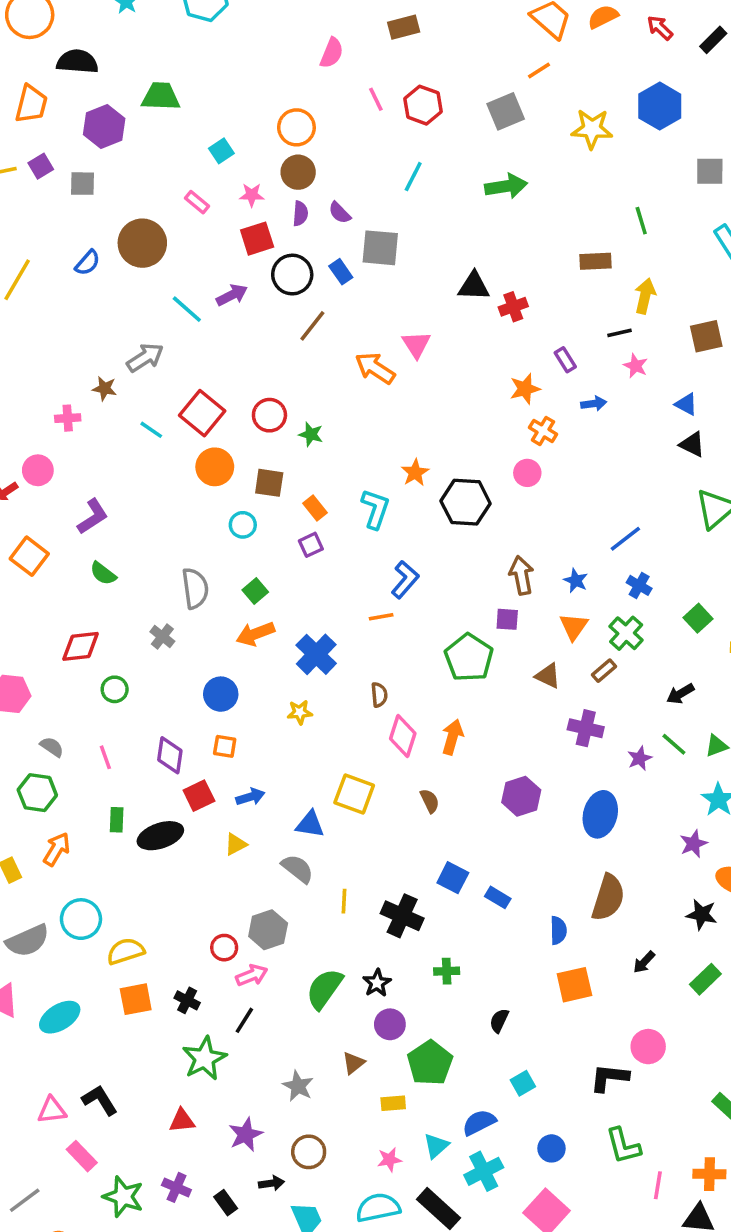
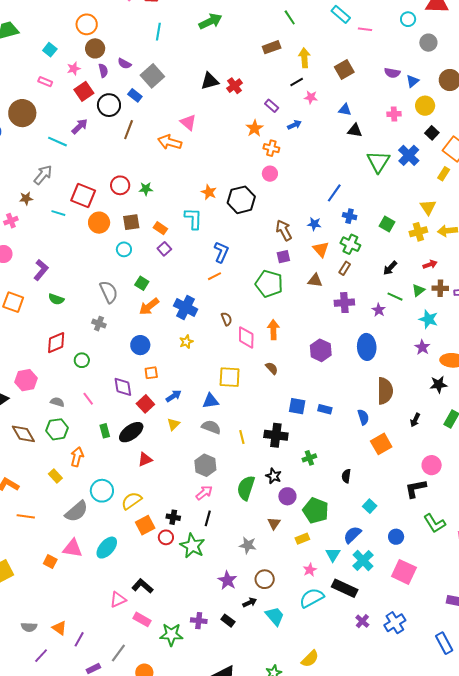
gray square: (380, 248) -> (152, 76), turned -30
red circle: (224, 948) -> (166, 537), moved
red triangle: (182, 1121) -> (145, 459), moved

